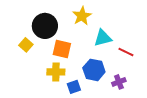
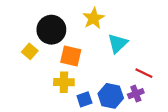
cyan triangle: (103, 38) -> (118, 43), turned -30
red line: (126, 52) -> (144, 73), moved
blue hexagon: (94, 70) -> (111, 96), moved

